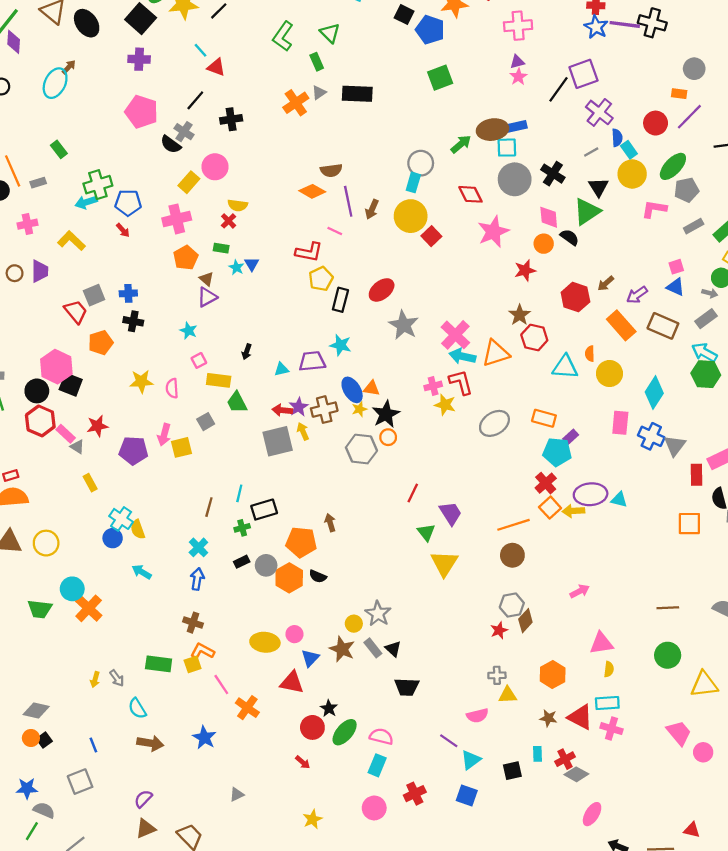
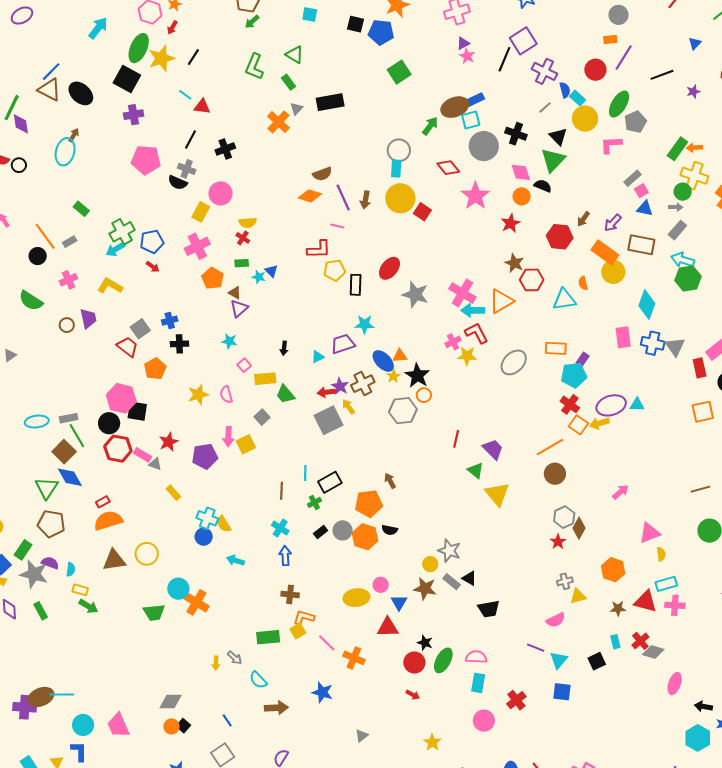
gray rectangle: (694, 226) -> (633, 178), moved
yellow pentagon: (321, 279) -> (334, 270), turned 30
yellow circle: (609, 374) -> (613, 272), moved

